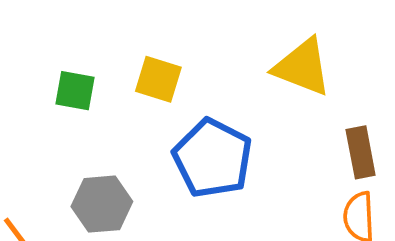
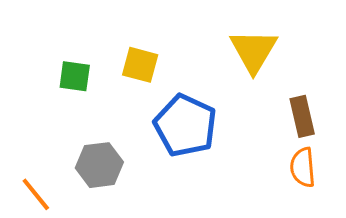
yellow triangle: (302, 67) -> (254, 51), turned 42

